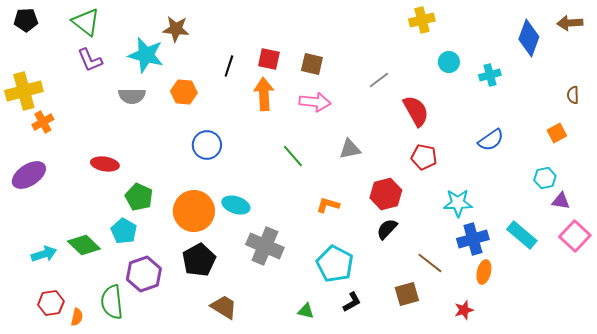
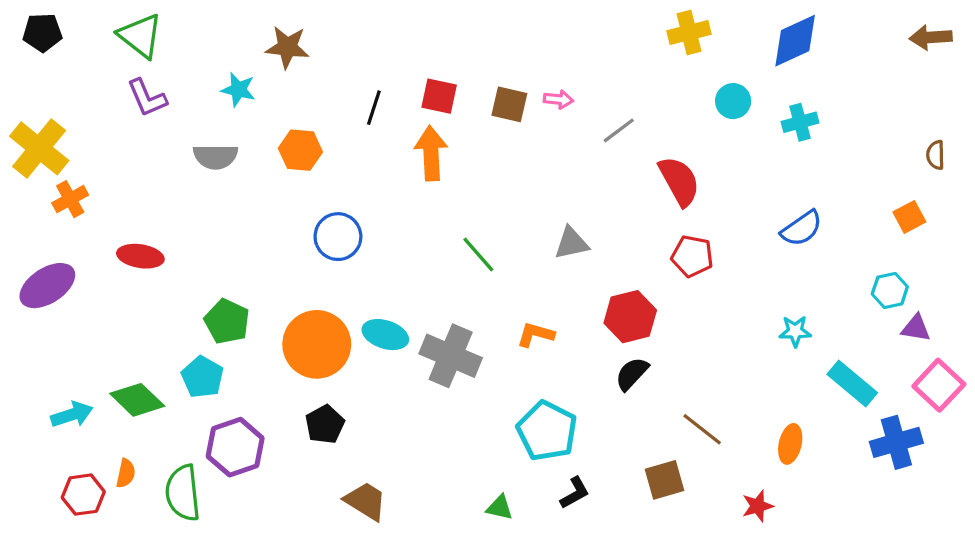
blue diamond: (529, 38) -> (795, 41), moved, turned 45
cyan star: (146, 55) -> (238, 90), size x0.6
yellow cross: (24, 91) -> (39, 148), turned -36
pink arrow: (315, 102) -> (558, 99), moved, size x0.6
red ellipse: (105, 164) -> (140, 256), moved
cyan star: (458, 203) -> (795, 331), moved, size x0.7
blue cross: (473, 239) -> (896, 442), moved
gray cross: (265, 246) -> (451, 356), moved
black pentagon: (199, 260) -> (325, 424), size x0.7
orange semicircle: (77, 317) -> (126, 473), moved

